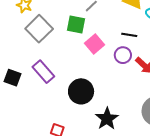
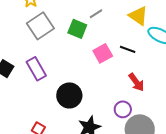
pink square: (95, 44) -> (103, 53), moved
purple circle: (123, 55) -> (123, 109), moved

